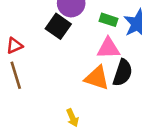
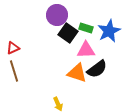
black square: (58, 26) -> (68, 33), moved
black semicircle: (123, 73) -> (97, 69), turned 35

